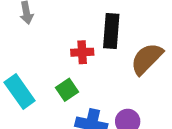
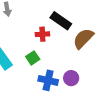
black rectangle: (111, 31) -> (61, 21), turned -60

